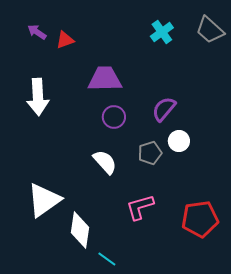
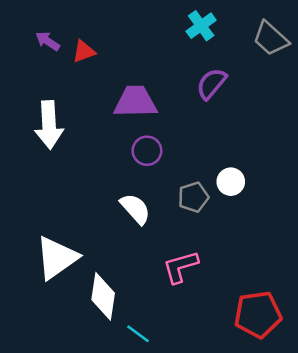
cyan cross: (162, 32) -> (201, 26), moved
purple semicircle: (164, 109) -> (211, 84), moved
red pentagon: (200, 219) -> (258, 314), moved

